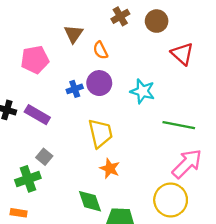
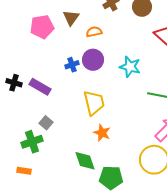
orange semicircle: (100, 50) -> (94, 32), turned 105
pink pentagon: (35, 60) -> (42, 27), moved

